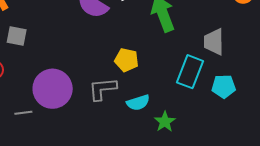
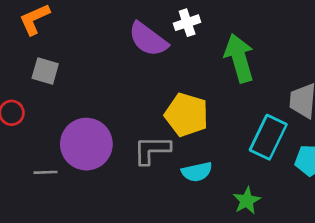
yellow pentagon: (127, 60) -> (186, 115), size x1.4
green star: (165, 122) -> (247, 201), moved

